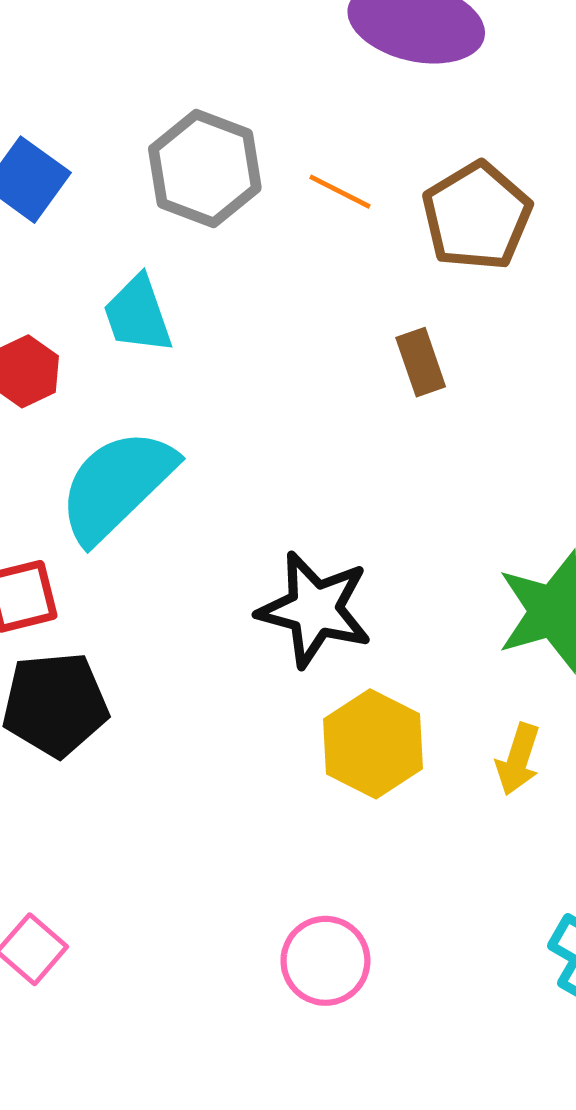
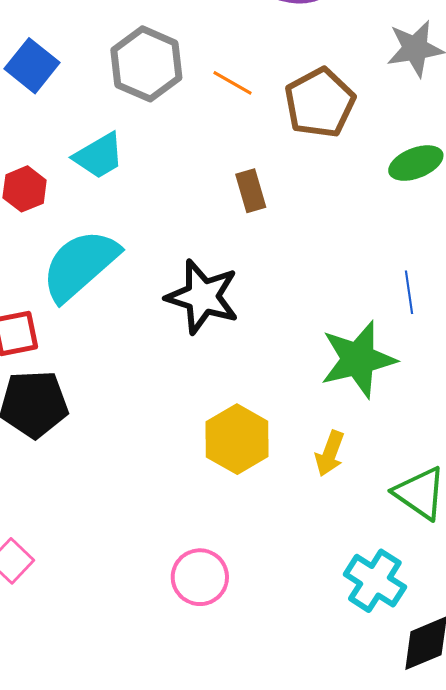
cyan trapezoid: (138, 315) -> (99, 156), turned -104
brown rectangle: (421, 362) -> (251, 191), moved
black star: (315, 609) -> (202, 297), moved

